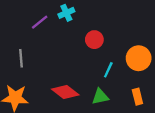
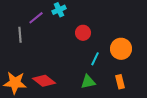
gray line: (21, 58) -> (20, 35), moved
red diamond: (65, 92) -> (44, 81), moved

